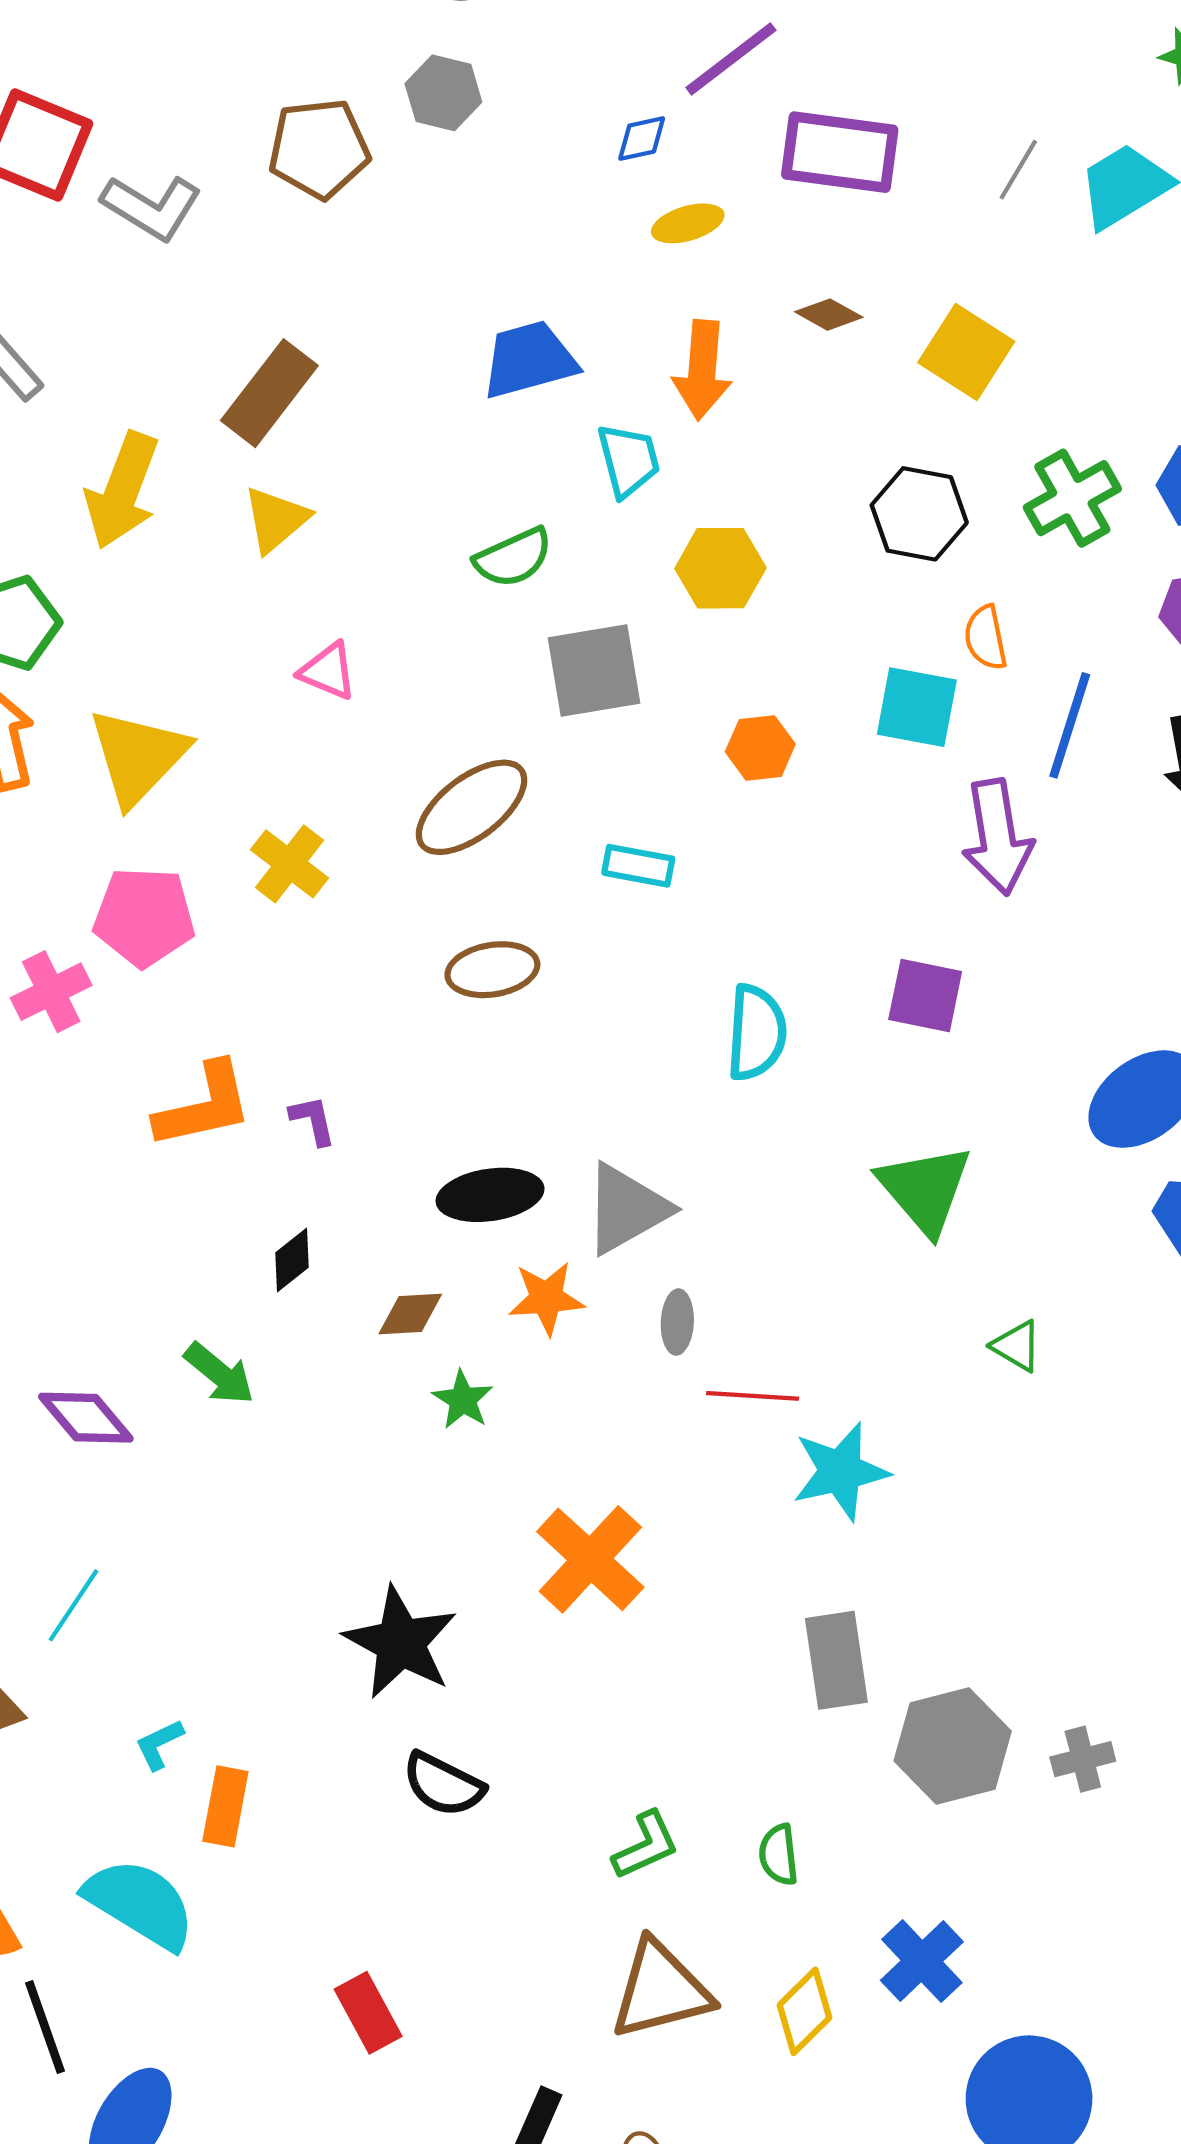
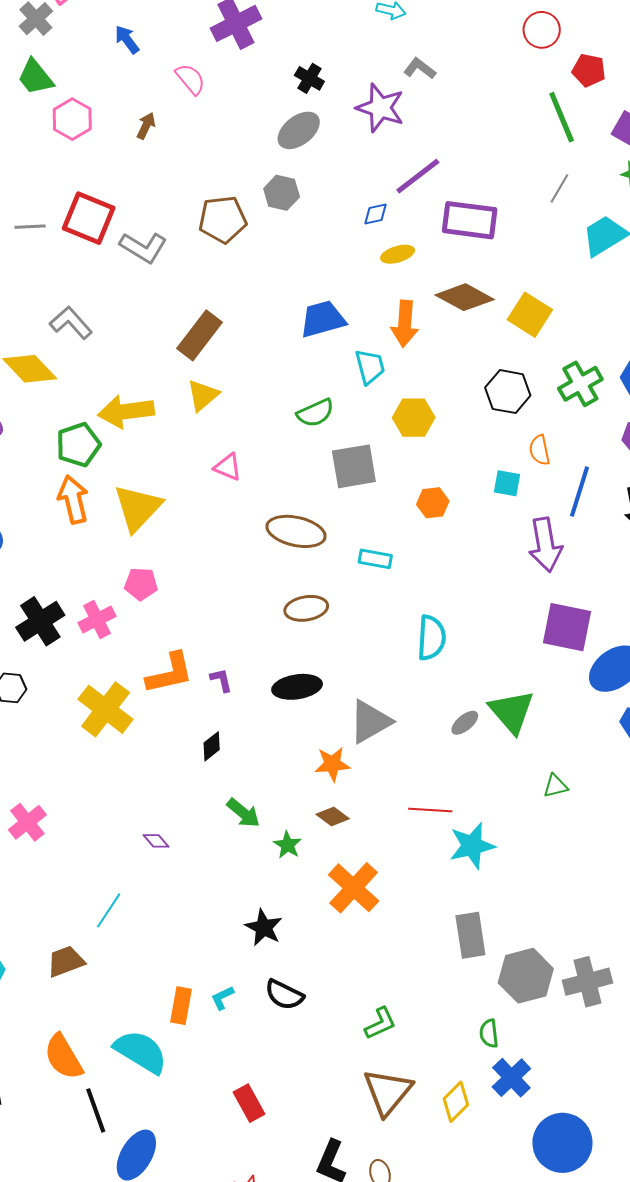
gray line: (1018, 170) -> (559, 188), moved
brown diamond: (829, 315) -> (465, 297), size x1.8
yellow arrow: (122, 490) -> (126, 412), moved, turned 62
cyan square: (917, 707) -> (507, 483), size x0.7
brown ellipse: (472, 807) -> (296, 531), turned 50
yellow cross: (289, 864) -> (106, 709), moved, size x1.5
pink pentagon: (144, 917) -> (141, 584), size x0.7
purple square: (925, 995) -> (567, 627), moved, size x1.4
black ellipse: (490, 1195) -> (297, 687), moved
brown diamond: (410, 1314) -> (333, 816), moved, turned 40
gray ellipse: (677, 1322) -> (465, 723), moved, turned 48
green triangle: (1017, 1346) -> (555, 786), turned -44
green arrow: (219, 1374) -> (243, 813), moved
green star: (463, 1400) -> (288, 845), moved
purple diamond: (86, 1418) -> (156, 841), moved, size x0.6
black star: (401, 1643) -> (264, 928), size x0.7
cyan L-shape: (159, 1744) -> (222, 998), moved
gray cross: (1083, 1759) -> (587, 982), size x1.6
green semicircle: (779, 1855) -> (489, 1033), moved
brown triangle: (661, 1990) -> (388, 1092), turned -36

